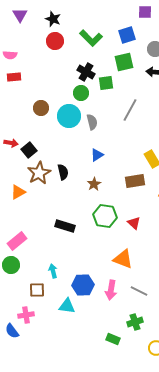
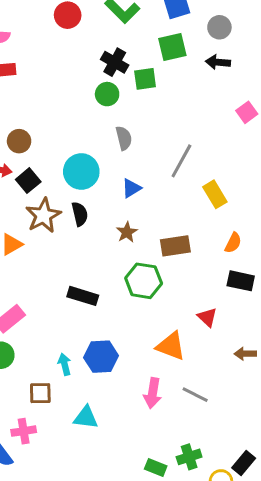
brown circle: (41, 108) -> (19, 141), moved
gray line: (130, 110) -> (181, 161), moved
cyan circle: (69, 116) -> (81, 171), moved
brown rectangle: (135, 181) -> (175, 246), moved
red triangle: (134, 223) -> (207, 317), moved
blue hexagon: (83, 285) -> (101, 357), moved
green cross: (135, 322) -> (189, 457), moved

